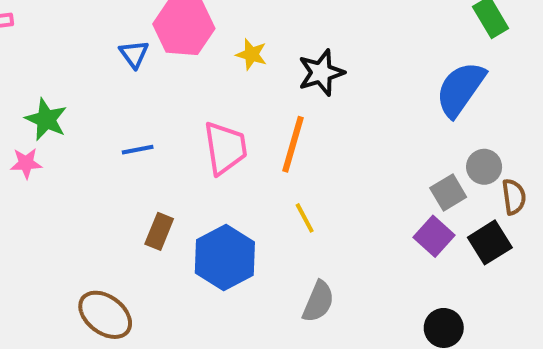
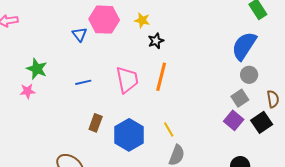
yellow star: (251, 54) -> (142, 20), moved
black star: (321, 73) -> (156, 41), moved, size x0.7
gray circle: (484, 167) -> (249, 75), moved
yellow line: (305, 218) -> (169, 129), moved

